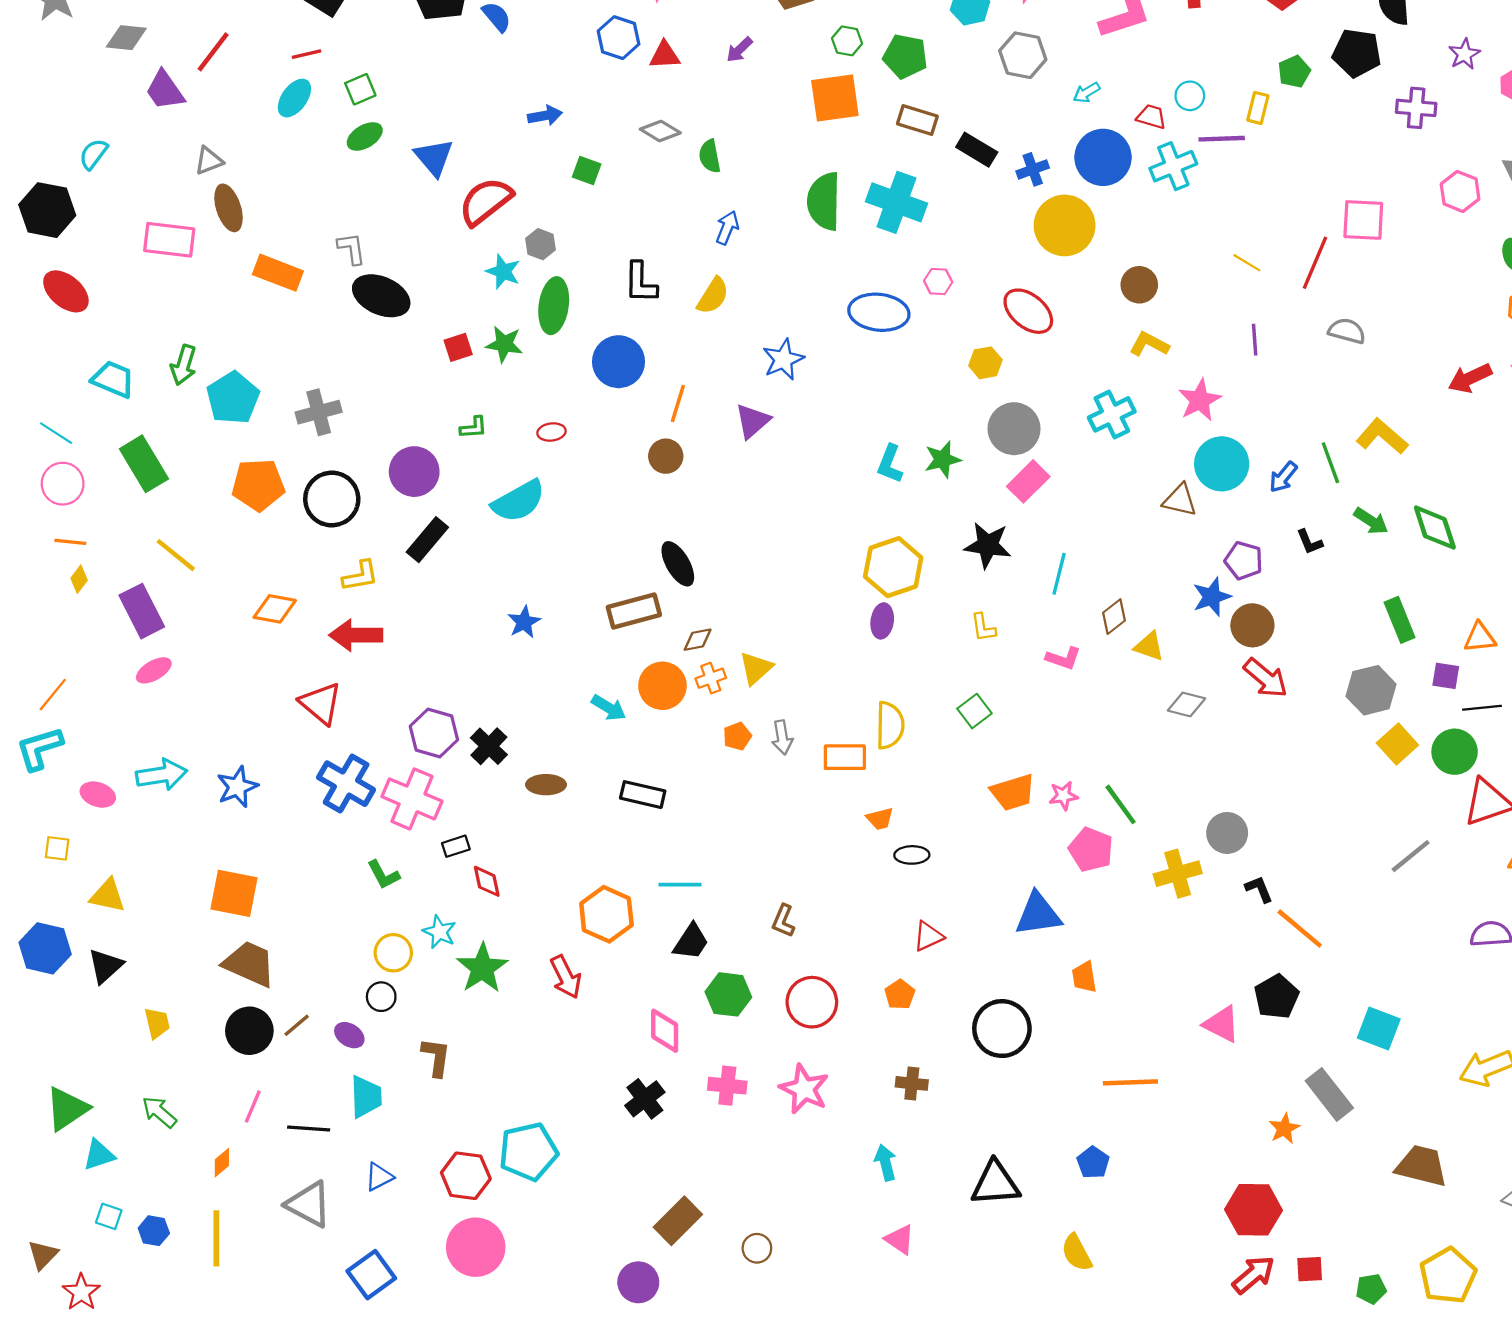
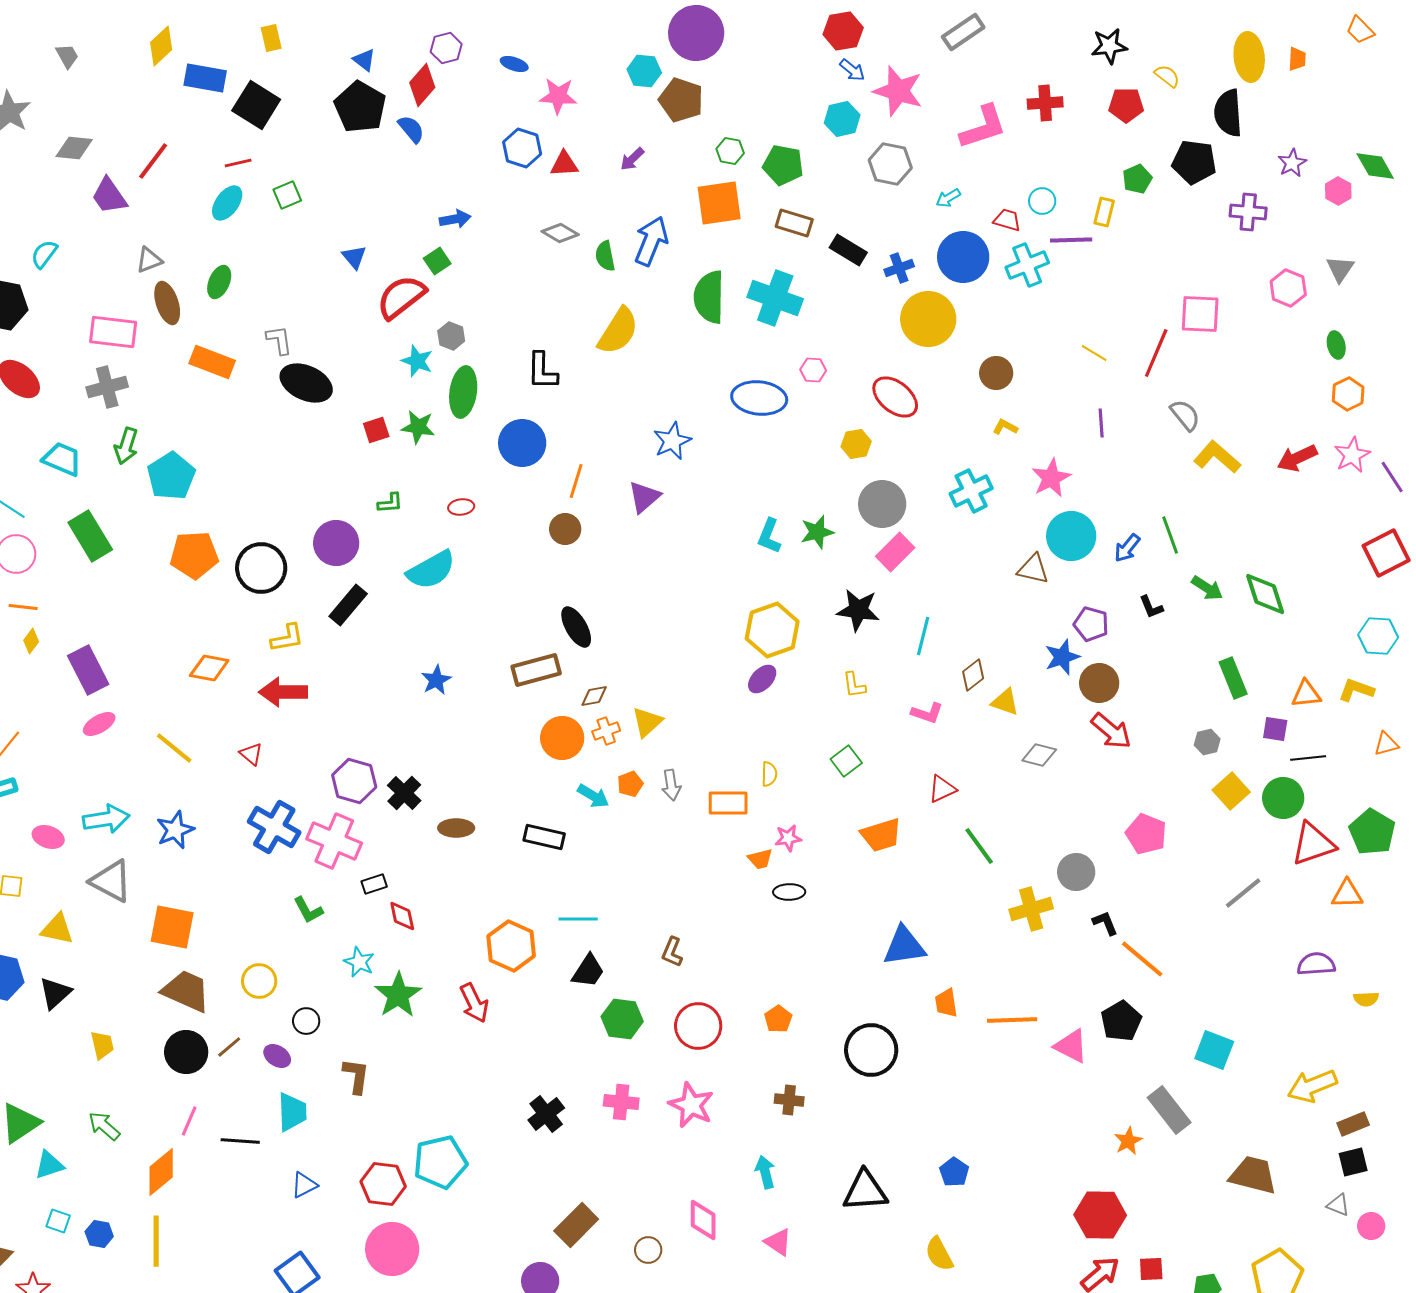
green ellipse: (365, 136) -> (219, 282), moved, turned -36
blue triangle: (434, 157) -> (354, 257), size x0.7
green square: (587, 171) -> (437, 261), moved, turned 36
blue arrow: (727, 228) -> (651, 241), moved, size x1.6
yellow semicircle: (713, 296) -> (618, 331), moved, size x1.4
gray semicircle: (1347, 331) -> (1185, 415), turned 36
yellow L-shape: (1149, 344) -> (1005, 427), size x0.7
gray cross: (319, 412) -> (107, 387), moved
yellow L-shape: (1382, 436) -> (1217, 457), moved
yellow line: (176, 555) -> (174, 748), moved
purple ellipse: (882, 621) -> (762, 679), turned 36
gray hexagon: (1371, 690) -> (1207, 742), size x0.6
red triangle: (321, 703) -> (251, 754), size x0.6
cyan arrow: (609, 708) -> (593, 796), moved
yellow semicircle: (890, 725) -> (769, 774), size x0.6
pink star: (1063, 796) -> (788, 838), moved
pink pentagon: (1091, 849) -> (1146, 834), moved
red triangle: (928, 936) -> (942, 789), moved
yellow circle: (393, 953) -> (259, 981), moved
pink diamond: (665, 1031) -> (703, 1220), moved
orange line: (1130, 1082) -> (1012, 1020), moved
orange diamond: (222, 1163) -> (161, 1172), size x1.8
gray triangle: (309, 1204) -> (111, 881), moved

